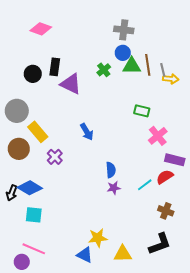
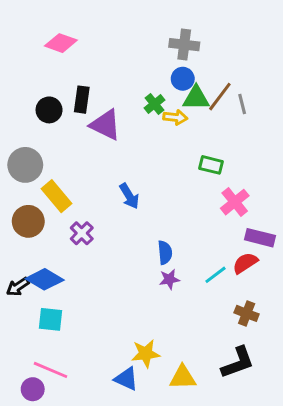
brown line: (148, 65) -> (220, 97), turned 45
yellow arrow: (171, 79) -> (175, 117), moved
black arrow: (12, 193) -> (18, 287), turned 35

